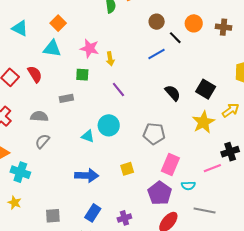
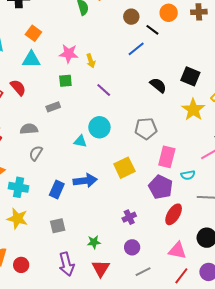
yellow square: (127, 169) -> (124, 168), size x1.5
yellow star: (14, 203) -> (17, 219), size x1.5
blue rectangle: (93, 213) -> (57, 190), moved

